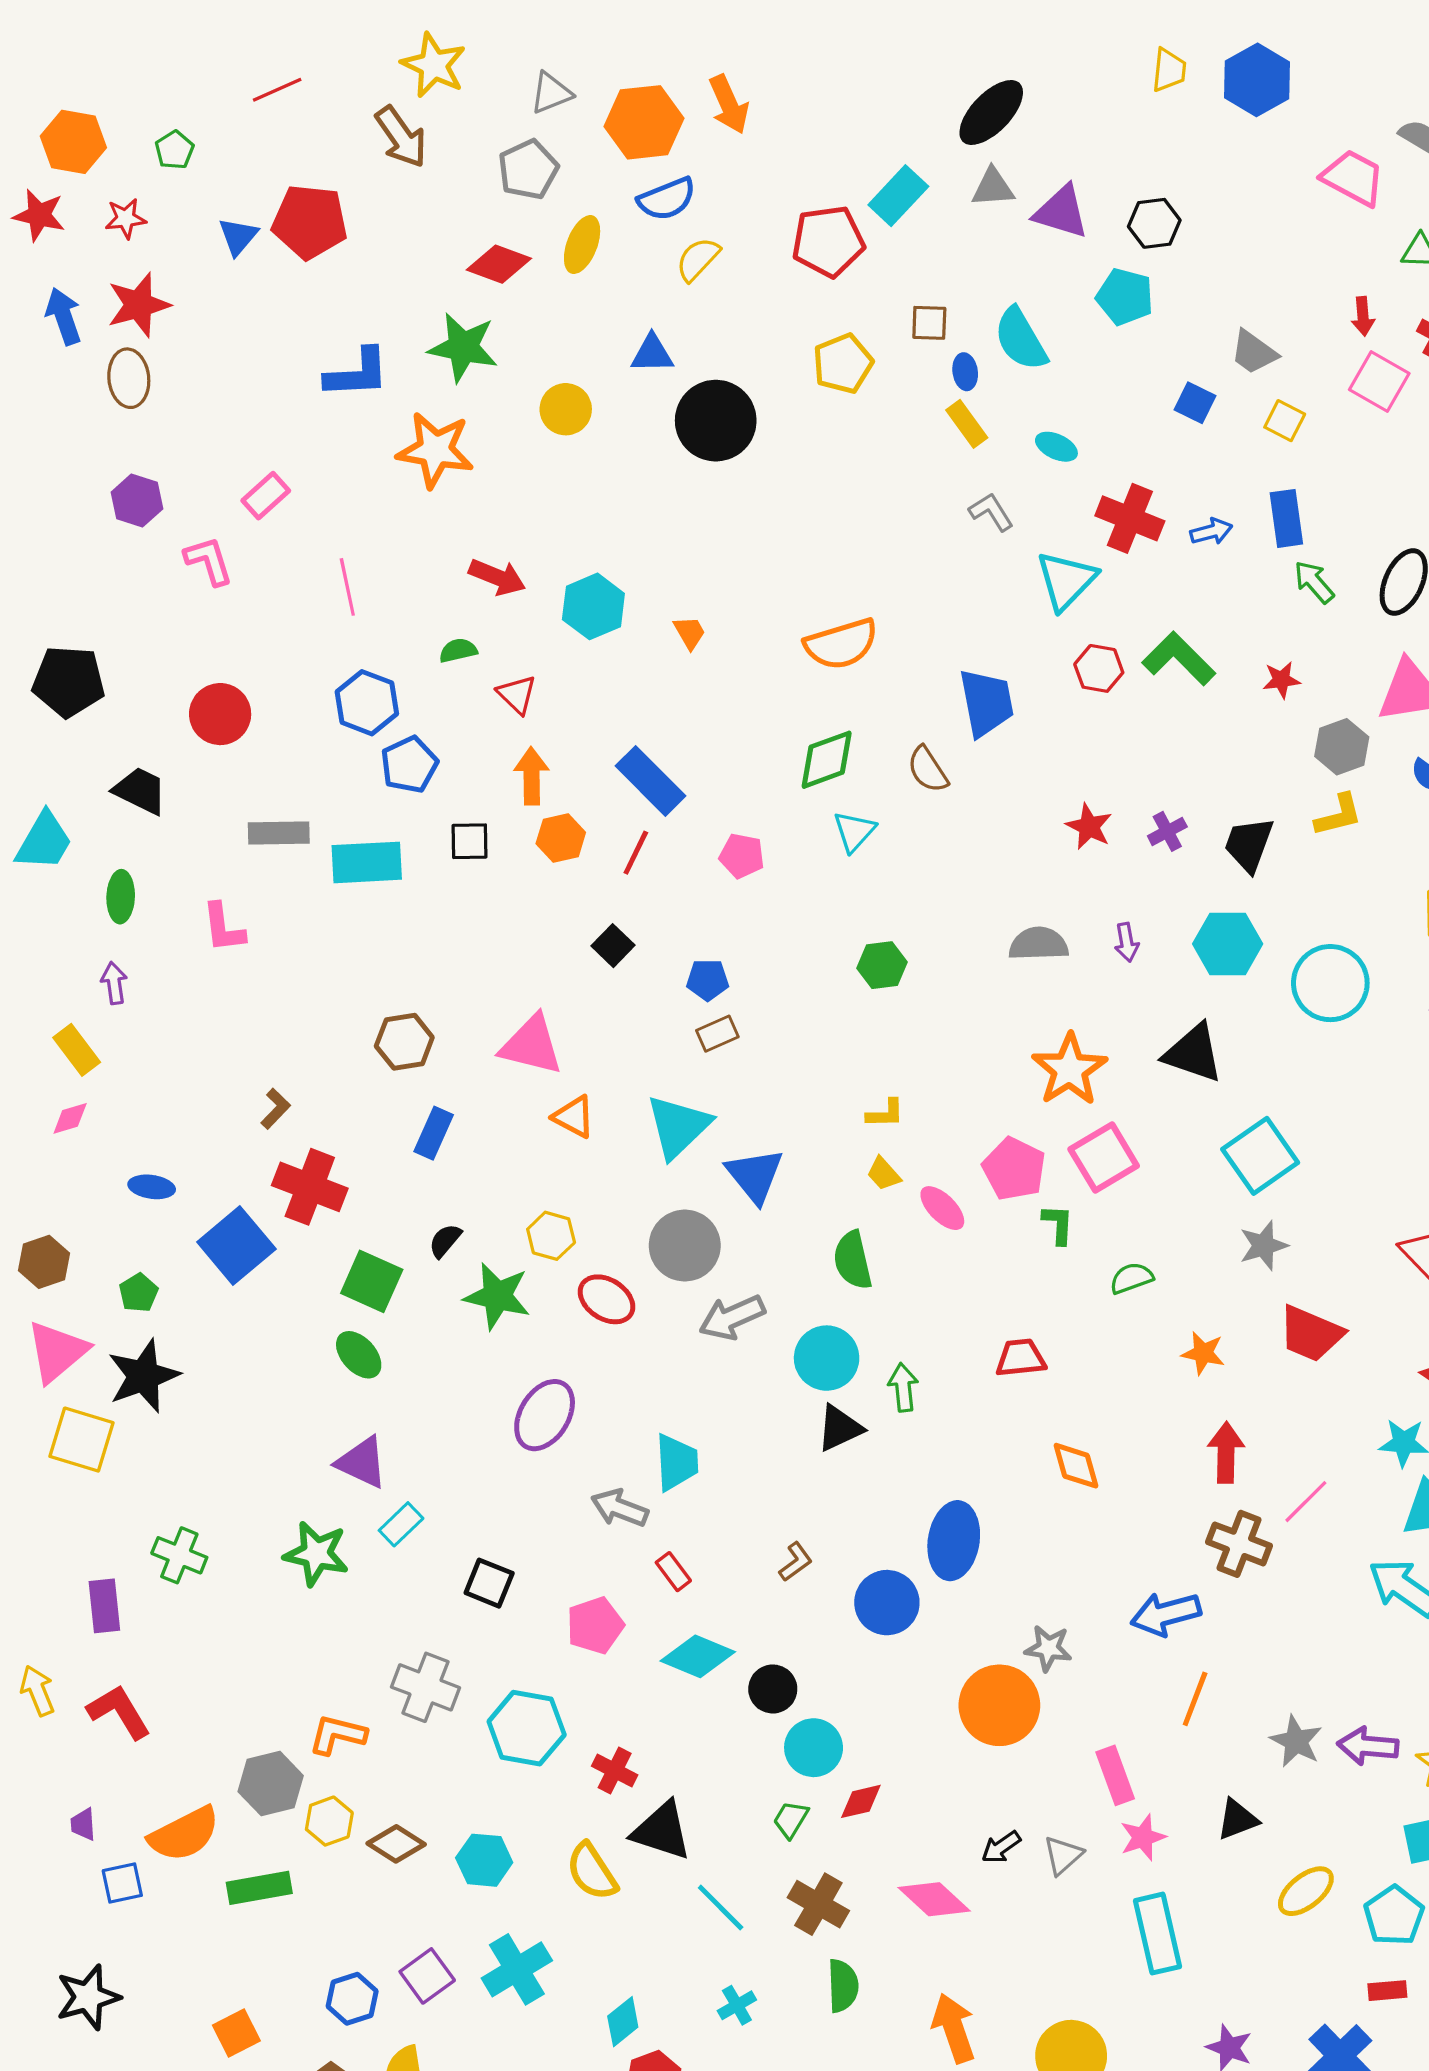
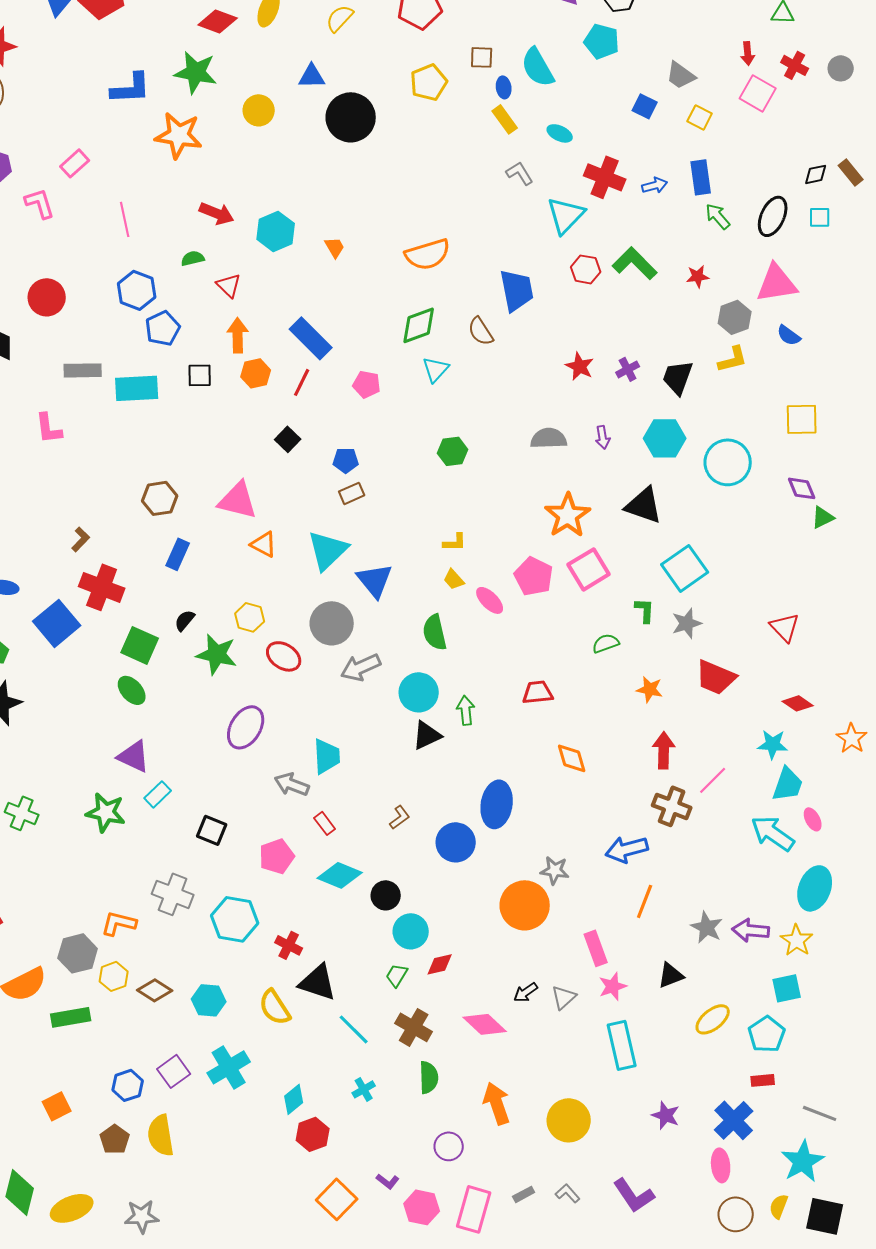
green L-shape: (1058, 1224) -> (645, 610), moved

